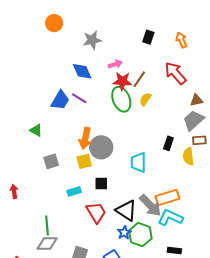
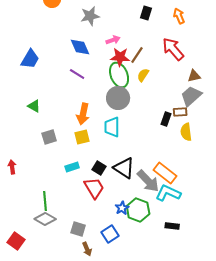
blue trapezoid: (60, 100) -> (30, 59), moved
brown rectangle: (199, 140) -> (180, 112), moved
gray circle: (101, 147) -> (118, 98), moved
cyan trapezoid: (138, 162) -> (112, 127), moved
black square: (101, 183) -> (99, 168), moved, turned 32
orange rectangle: (167, 197) -> (165, 173), turned 55
black triangle: (126, 210) -> (124, 168), moved
gray diamond: (47, 244) -> (45, 219), turned 30

